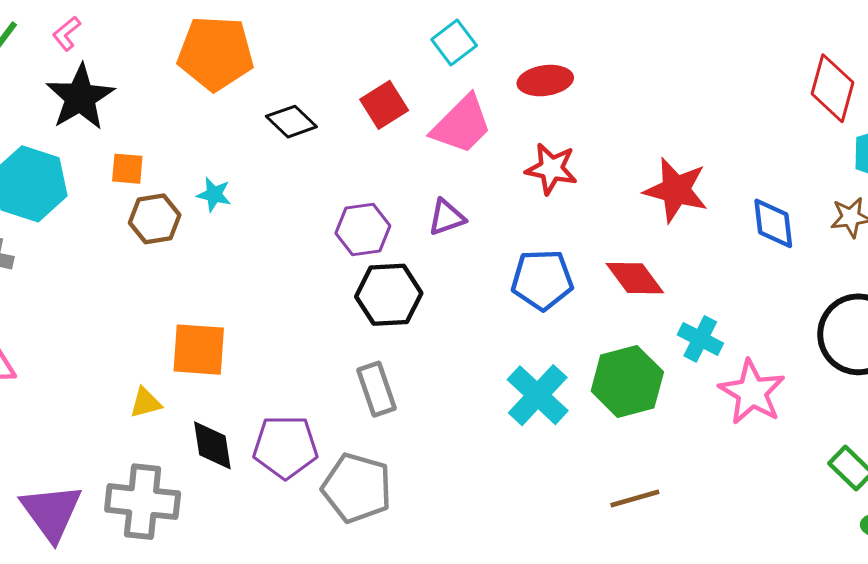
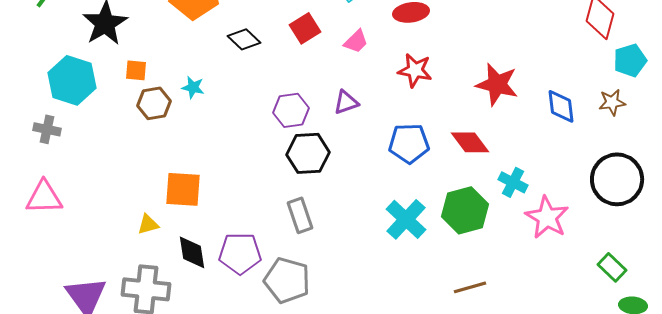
pink trapezoid: (462, 125) -> (356, 41), size x0.6

